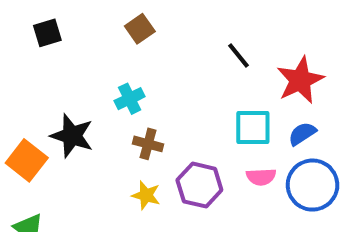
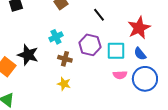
black line: (239, 56) -> (99, 15), moved
blue semicircle: (302, 134) -> (140, 54), turned -96
purple hexagon: (199, 185) -> (90, 45), moved

